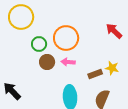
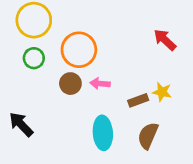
orange circle: (66, 38) -> (79, 50), moved
green circle: (39, 44) -> (34, 58), moved

